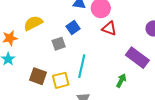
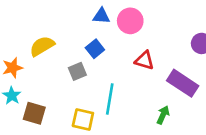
red triangle: (109, 28) -> (144, 60), moved
brown square: (38, 76) -> (34, 113), moved
yellow square: (61, 80) -> (83, 120), turned 30

